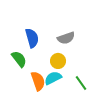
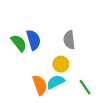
gray semicircle: (66, 38) -> (69, 40), turned 102
green semicircle: (19, 59) -> (19, 43), moved

